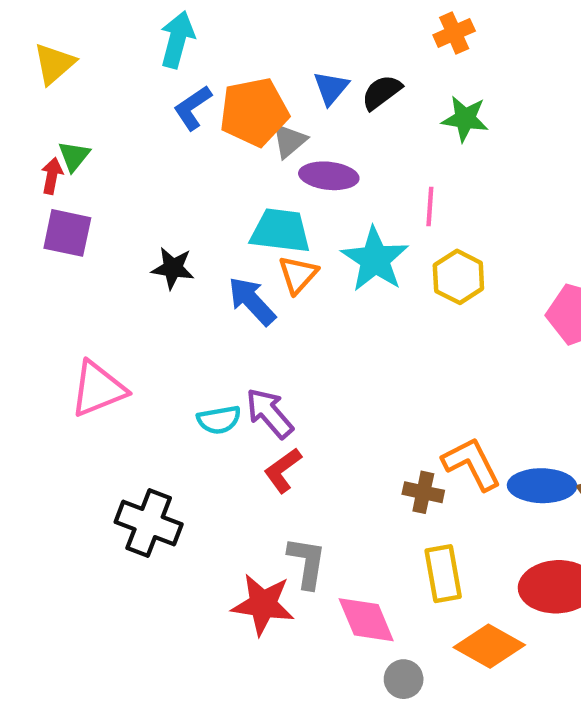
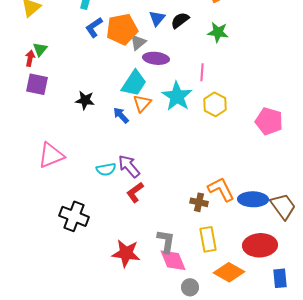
cyan trapezoid: (280, 231) -> (134, 83), turned 116
blue arrow: (252, 301) -> (121, 115), size x0.7
gray L-shape: (307, 563) -> (166, 241), moved

